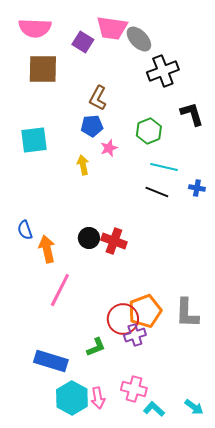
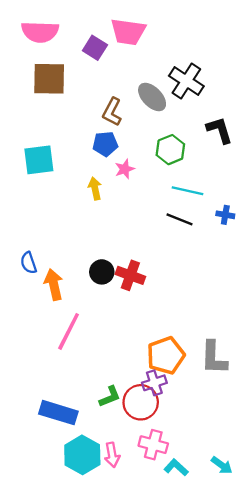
gray ellipse: (139, 39) -> (152, 97), moved
black cross: (163, 71) -> (186, 81), turned -36
red circle: (123, 319) -> (141, 402), moved

